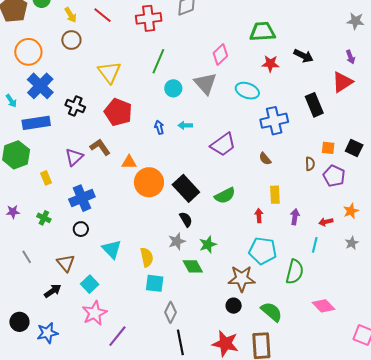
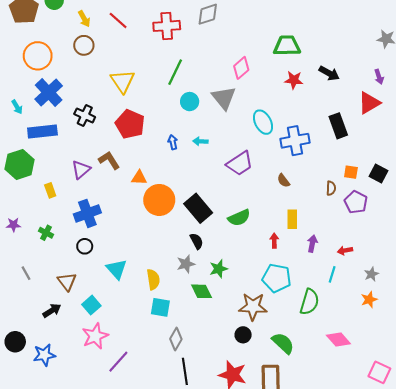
cyan ellipse: (247, 91) -> (263, 122), moved, turned 40
orange star: (351, 211) -> (369, 300), moved

